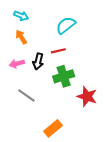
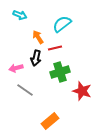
orange arrow: (21, 37) -> (38, 37), moved
pink arrow: (17, 64) -> (16, 68), moved

